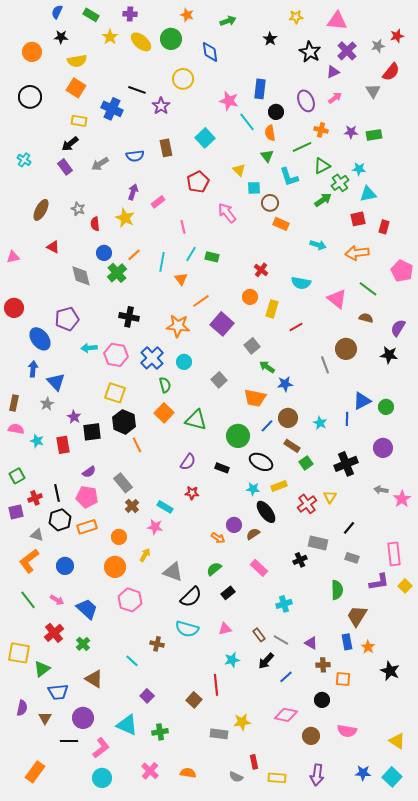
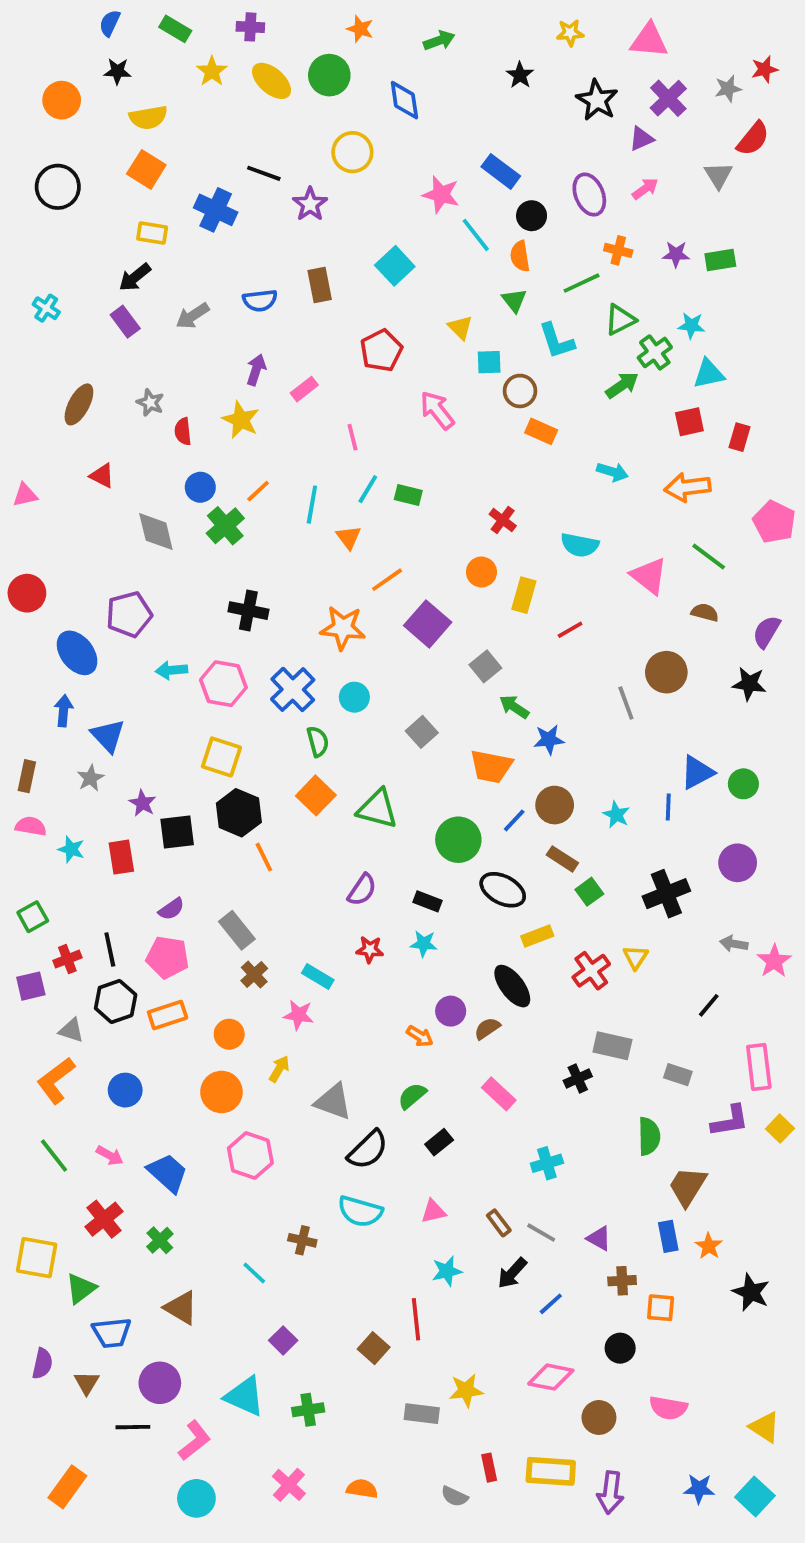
blue rectangle: (260, 89) -> (501, 171), turned -60
cyan star: (253, 489) -> (424, 944), moved
black line: (349, 528) -> (709, 1005), moved
yellow rectangle: (277, 778) -> (551, 1471), moved, size x1.4

